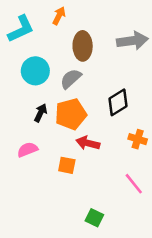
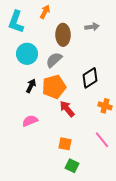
cyan L-shape: (21, 29) -> (16, 22), turned 135
gray arrow: (132, 41) -> (92, 27), moved, size x0.6
red arrow: (88, 143) -> (67, 109), turned 36
pink semicircle: (27, 150) -> (30, 121), moved
orange square: (67, 165) -> (65, 144), moved

